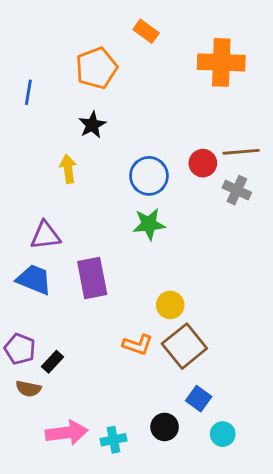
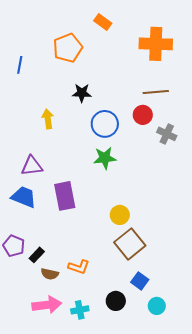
black star: (92, 125) -> (82, 93), moved, turned 30
brown line: (241, 152) -> (156, 92), moved
orange L-shape: (138, 345) -> (79, 267), moved
brown semicircle: (28, 389) -> (50, 274), moved

